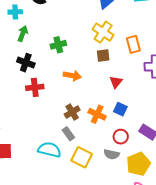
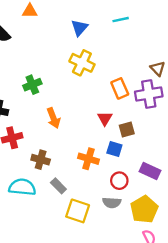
orange rectangle: (133, 44) -> (120, 88), moved
brown square: (103, 55) -> (127, 130), moved
orange arrow: (72, 76) -> (53, 118), turned 66
brown cross: (72, 112) -> (41, 160), moved, turned -35
cyan semicircle: (49, 150) -> (22, 187), moved

